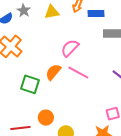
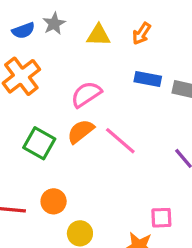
blue rectangle: (96, 13) -> (148, 79), moved
pink semicircle: (70, 48) -> (86, 94), moved

